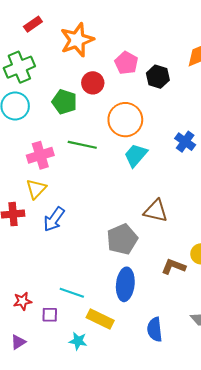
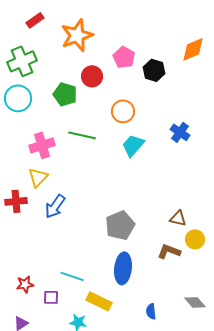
orange circle: (125, 120) -> (123, 111), size x0.7
brown triangle: (156, 211) -> (178, 218), moved, size x0.7
blue semicircle: (155, 329) -> (151, 311), size x0.7

